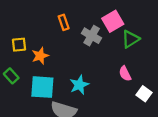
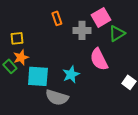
gray cross: (92, 36) -> (82, 30), turned -30
orange star: (40, 56) -> (21, 57), moved
pink semicircle: (125, 74) -> (99, 59), moved, size x1.6

